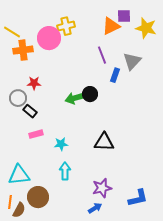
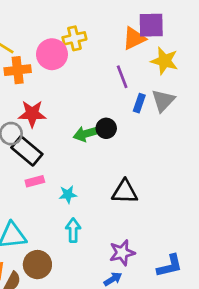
purple square: (124, 16) -> (151, 25), size x1.5
yellow star: (146, 28) -> (164, 61), moved
gray triangle: (132, 61) -> (163, 101), moved
red star: (34, 83) -> (32, 114), size x1.5
black rectangle: (30, 111) -> (27, 151), size x1.6

